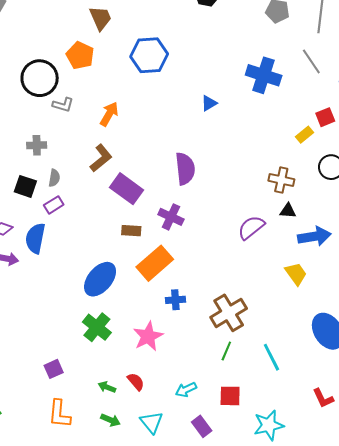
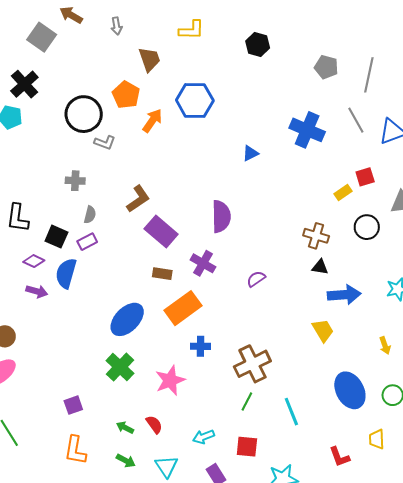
orange arrow: (109, 114) -> (152, 121), moved
black square: (25, 186) -> (56, 237), moved
purple semicircle: (251, 228) -> (256, 279), moved, size x0.7

